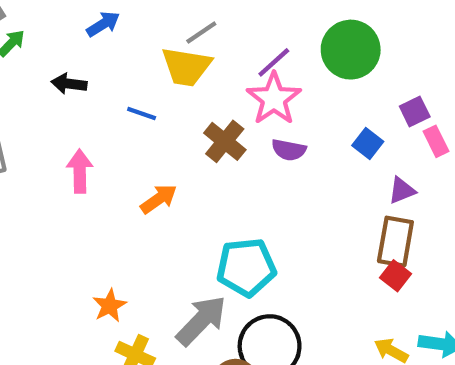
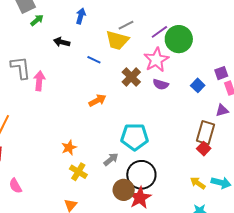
blue arrow: (103, 24) -> (81, 16), turned -49
green circle: (351, 50) -> (179, 39), moved
purple line: (274, 62) -> (159, 32), moved
pink arrow: (80, 171) -> (39, 81), moved
purple triangle: (402, 190) -> (222, 110), moved
gray arrow: (201, 321) -> (111, 159), size x0.6

